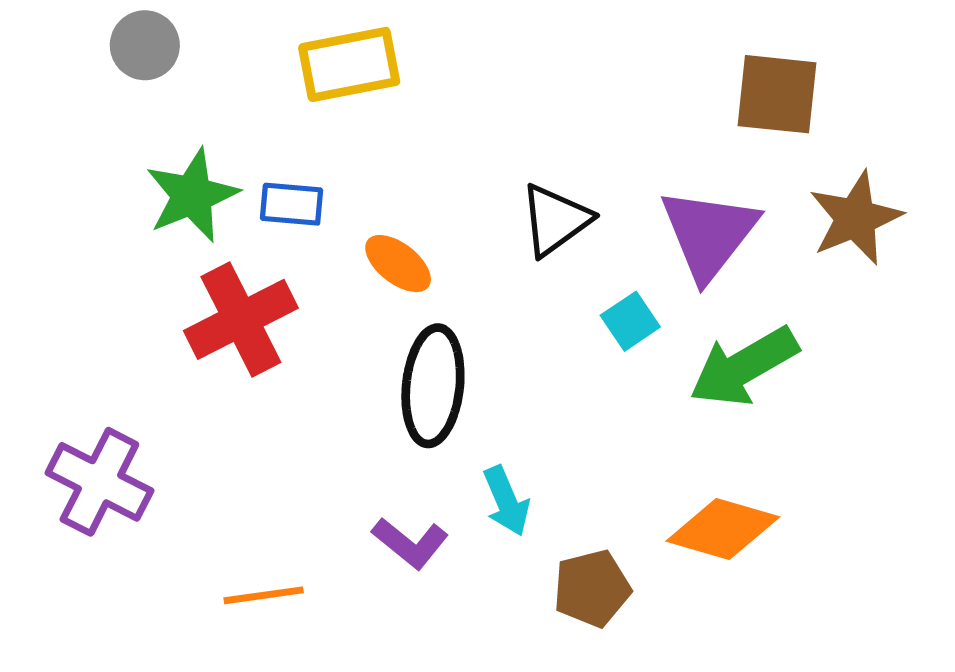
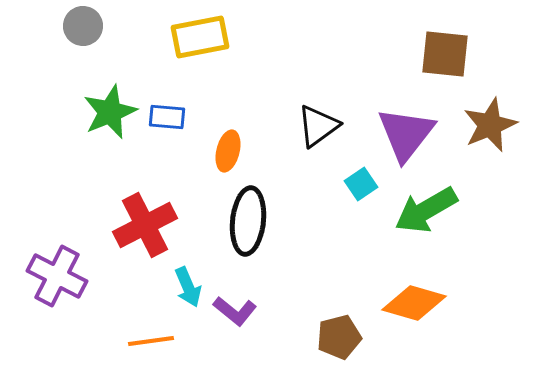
orange ellipse: (398, 264) -> (228, 151), turned 66
red cross: (241, 319) -> (145, 225), moved
cyan arrow: (506, 501) -> (188, 287), moved

